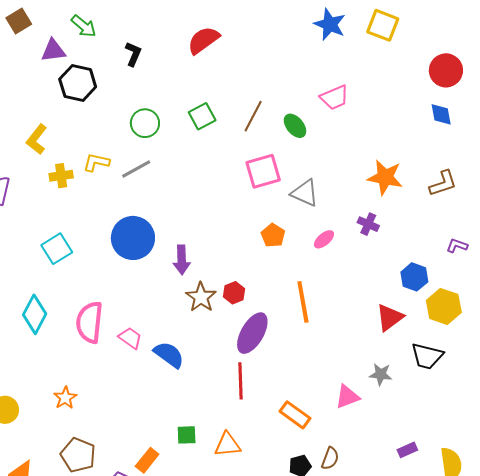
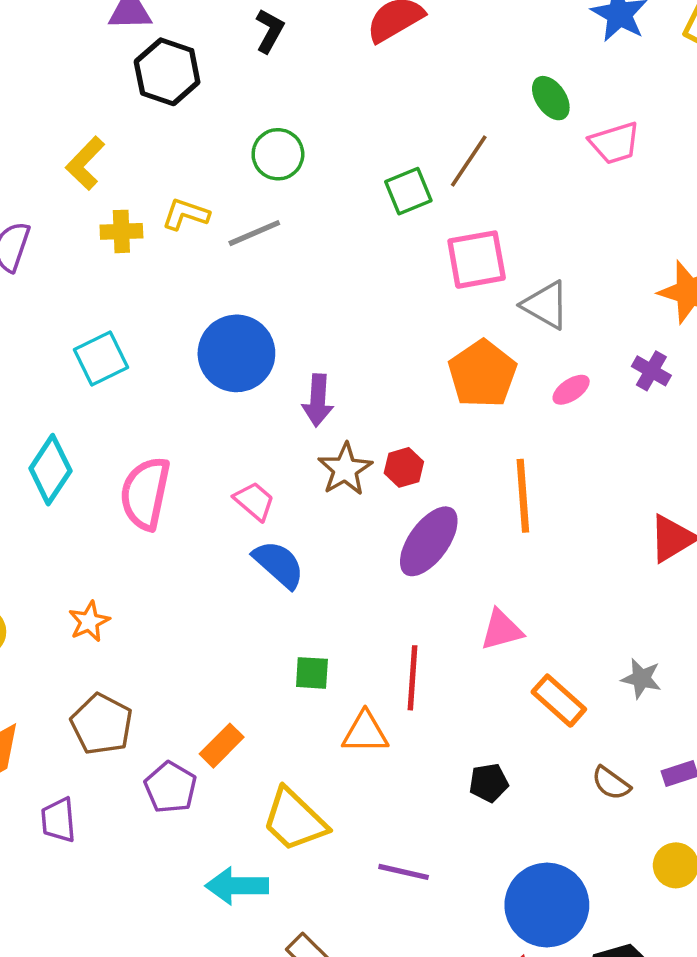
green square: (202, 116) -> (408, 191), moved
green ellipse: (295, 126) -> (551, 98), moved
orange pentagon: (273, 235) -> (482, 374), size x1.6
pink trapezoid: (130, 338) -> (254, 501), moved
gray star: (381, 374) -> (641, 678), moved
red line: (241, 381) -> (412, 678), moved
pink triangle: (347, 397) -> (502, 630), moved
orange rectangle: (295, 415) -> (559, 701), moved
green square: (187, 435) -> (312, 673), moved
brown semicircle: (330, 458) -> (611, 783), moved, turned 100

